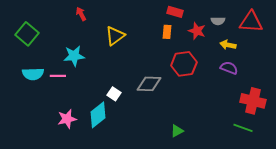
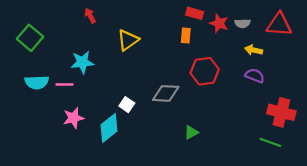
red star: (197, 31) -> (219, 23), moved
pink star: (67, 119) -> (73, 118), moved
green triangle: (177, 131) -> (191, 132), moved

